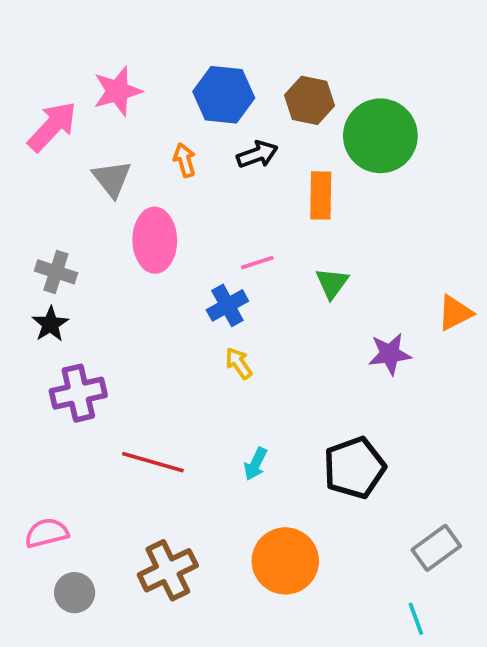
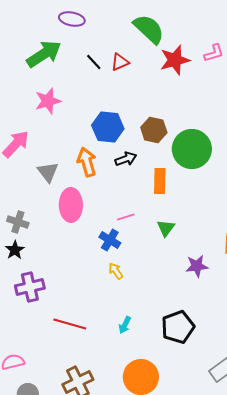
pink star: (117, 91) -> (48, 101), moved
orange arrow: (185, 160) -> (87, 162), size x1.6
blue cross: (227, 305) -> (110, 240), turned -30

